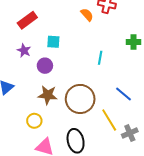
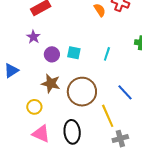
cyan square: (53, 42) -> (74, 53), moved
gray cross: (130, 133) -> (120, 139), moved

